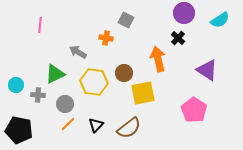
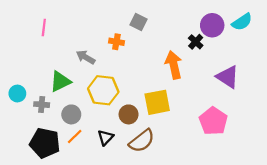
purple circle: (184, 13) -> (212, 25), moved
brown circle: (124, 73) -> (129, 114), moved
black pentagon: (19, 130) -> (45, 143), moved

